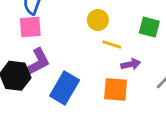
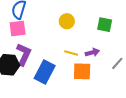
yellow line: (112, 44) -> (71, 53), moved
purple L-shape: (37, 63) -> (24, 54), turned -35

